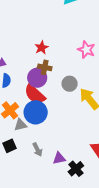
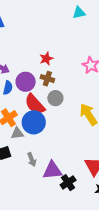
purple circle: (37, 78) -> (26, 82), moved
gray circle: (70, 84) -> (55, 98), moved
purple triangle: (59, 158) -> (52, 170), size x1.5

